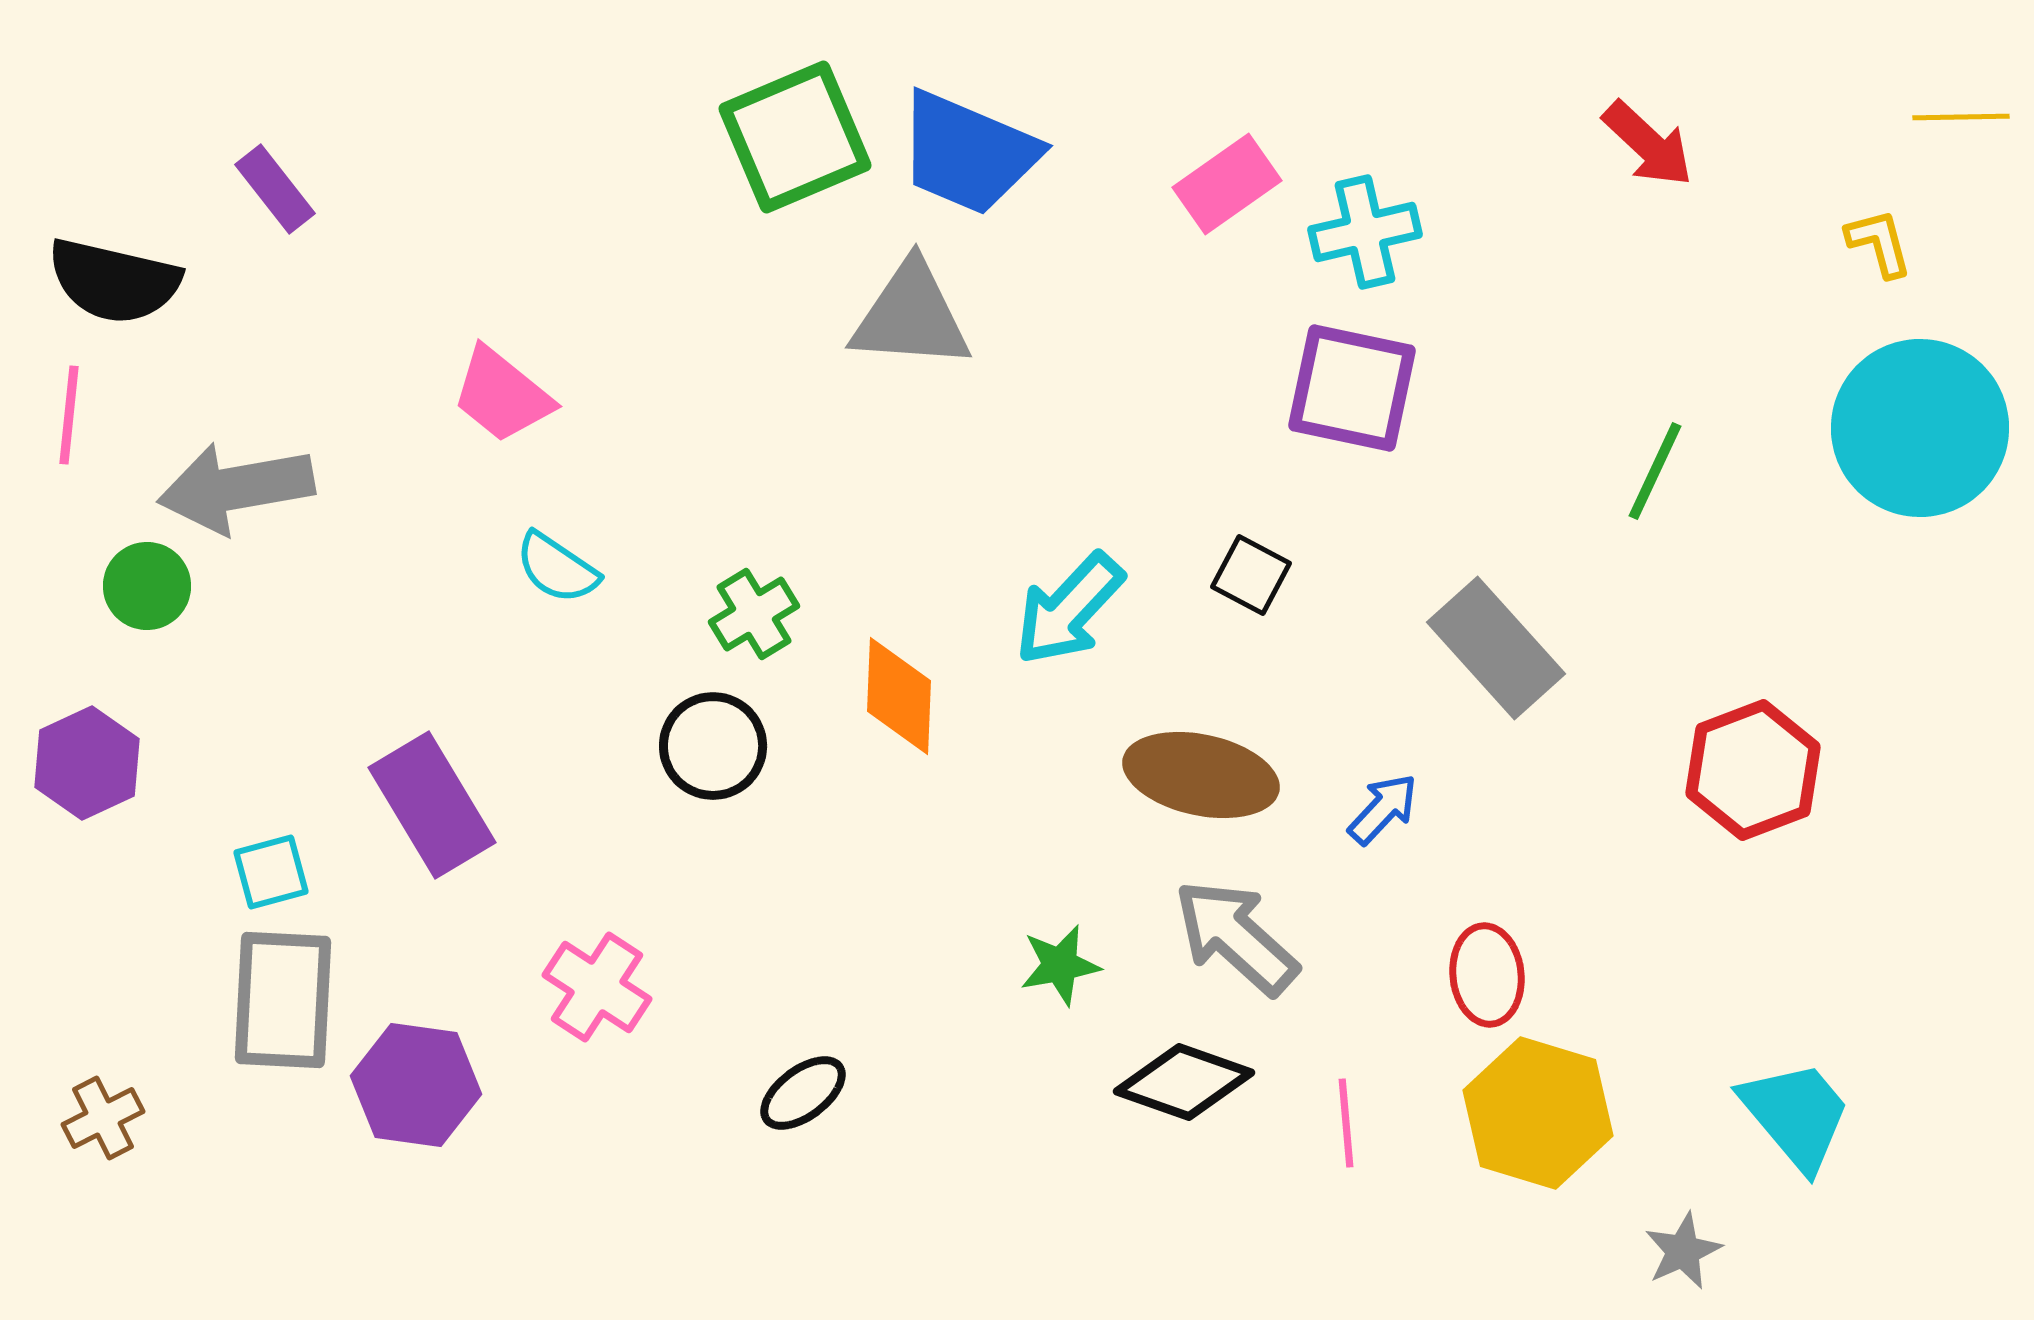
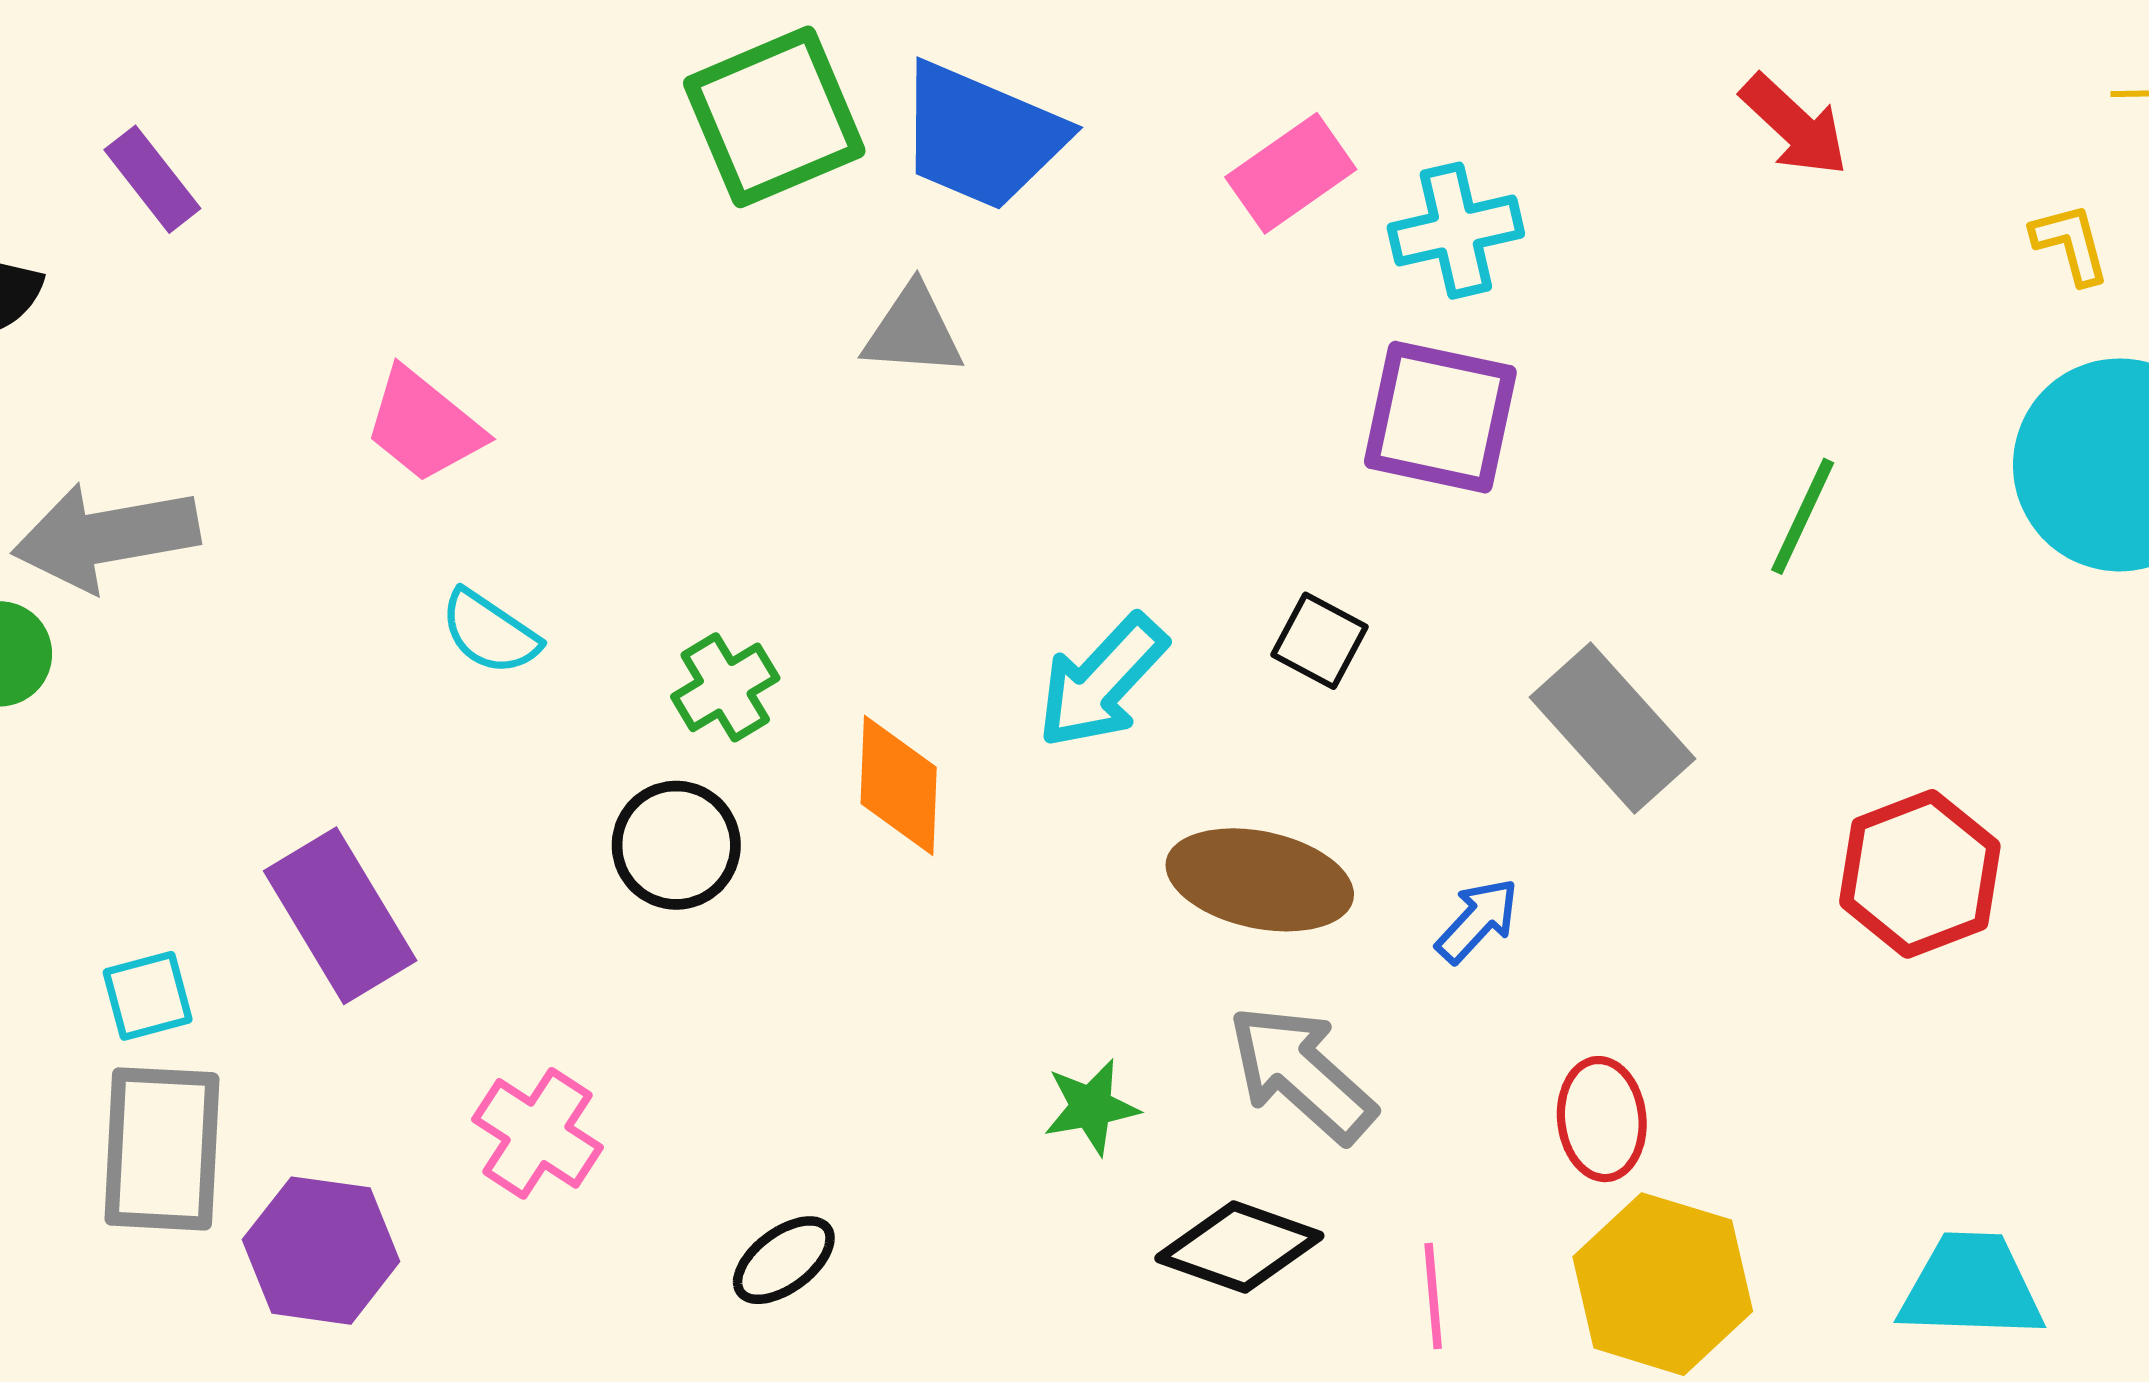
gray triangle: (911, 316) -> (913, 331), size x0.7
cyan trapezoid: (1796, 1115) -> (1971, 1286), turned -48

